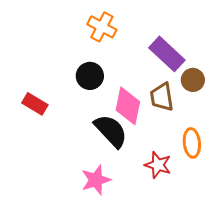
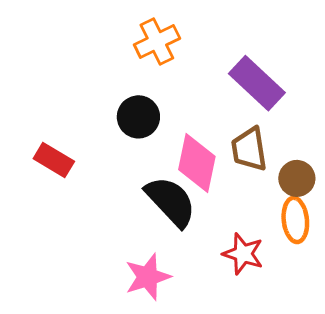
orange cross: (102, 27) -> (157, 42), turned 36
brown circle: (193, 80) -> (297, 178), moved

